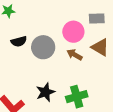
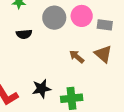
pink circle: (73, 32) -> (82, 16), moved
gray circle: (43, 47) -> (54, 18), moved

